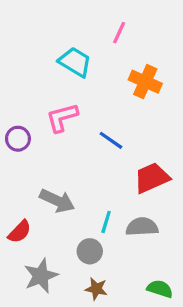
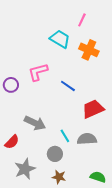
pink line: (119, 33) -> (82, 20), moved
cyan trapezoid: (75, 62) -> (60, 39), moved
cyan line: (106, 222) -> (65, 136), turned -48

